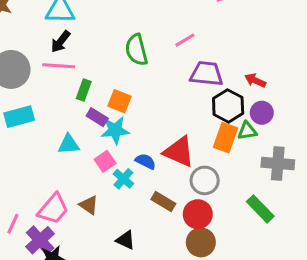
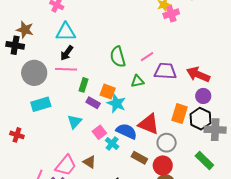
pink line: (185, 40) -> (147, 57), moved
red arrow: (255, 80) -> (198, 75), size x1.6
black hexagon: (228, 106) -> (200, 119), moved
cyan star: (115, 130) -> (116, 103), moved, turned 30
green triangle: (247, 131) -> (137, 81), moved
cyan triangle: (69, 144) -> (75, 122), turned -42
blue semicircle: (146, 161) -> (126, 131), size x1.5

